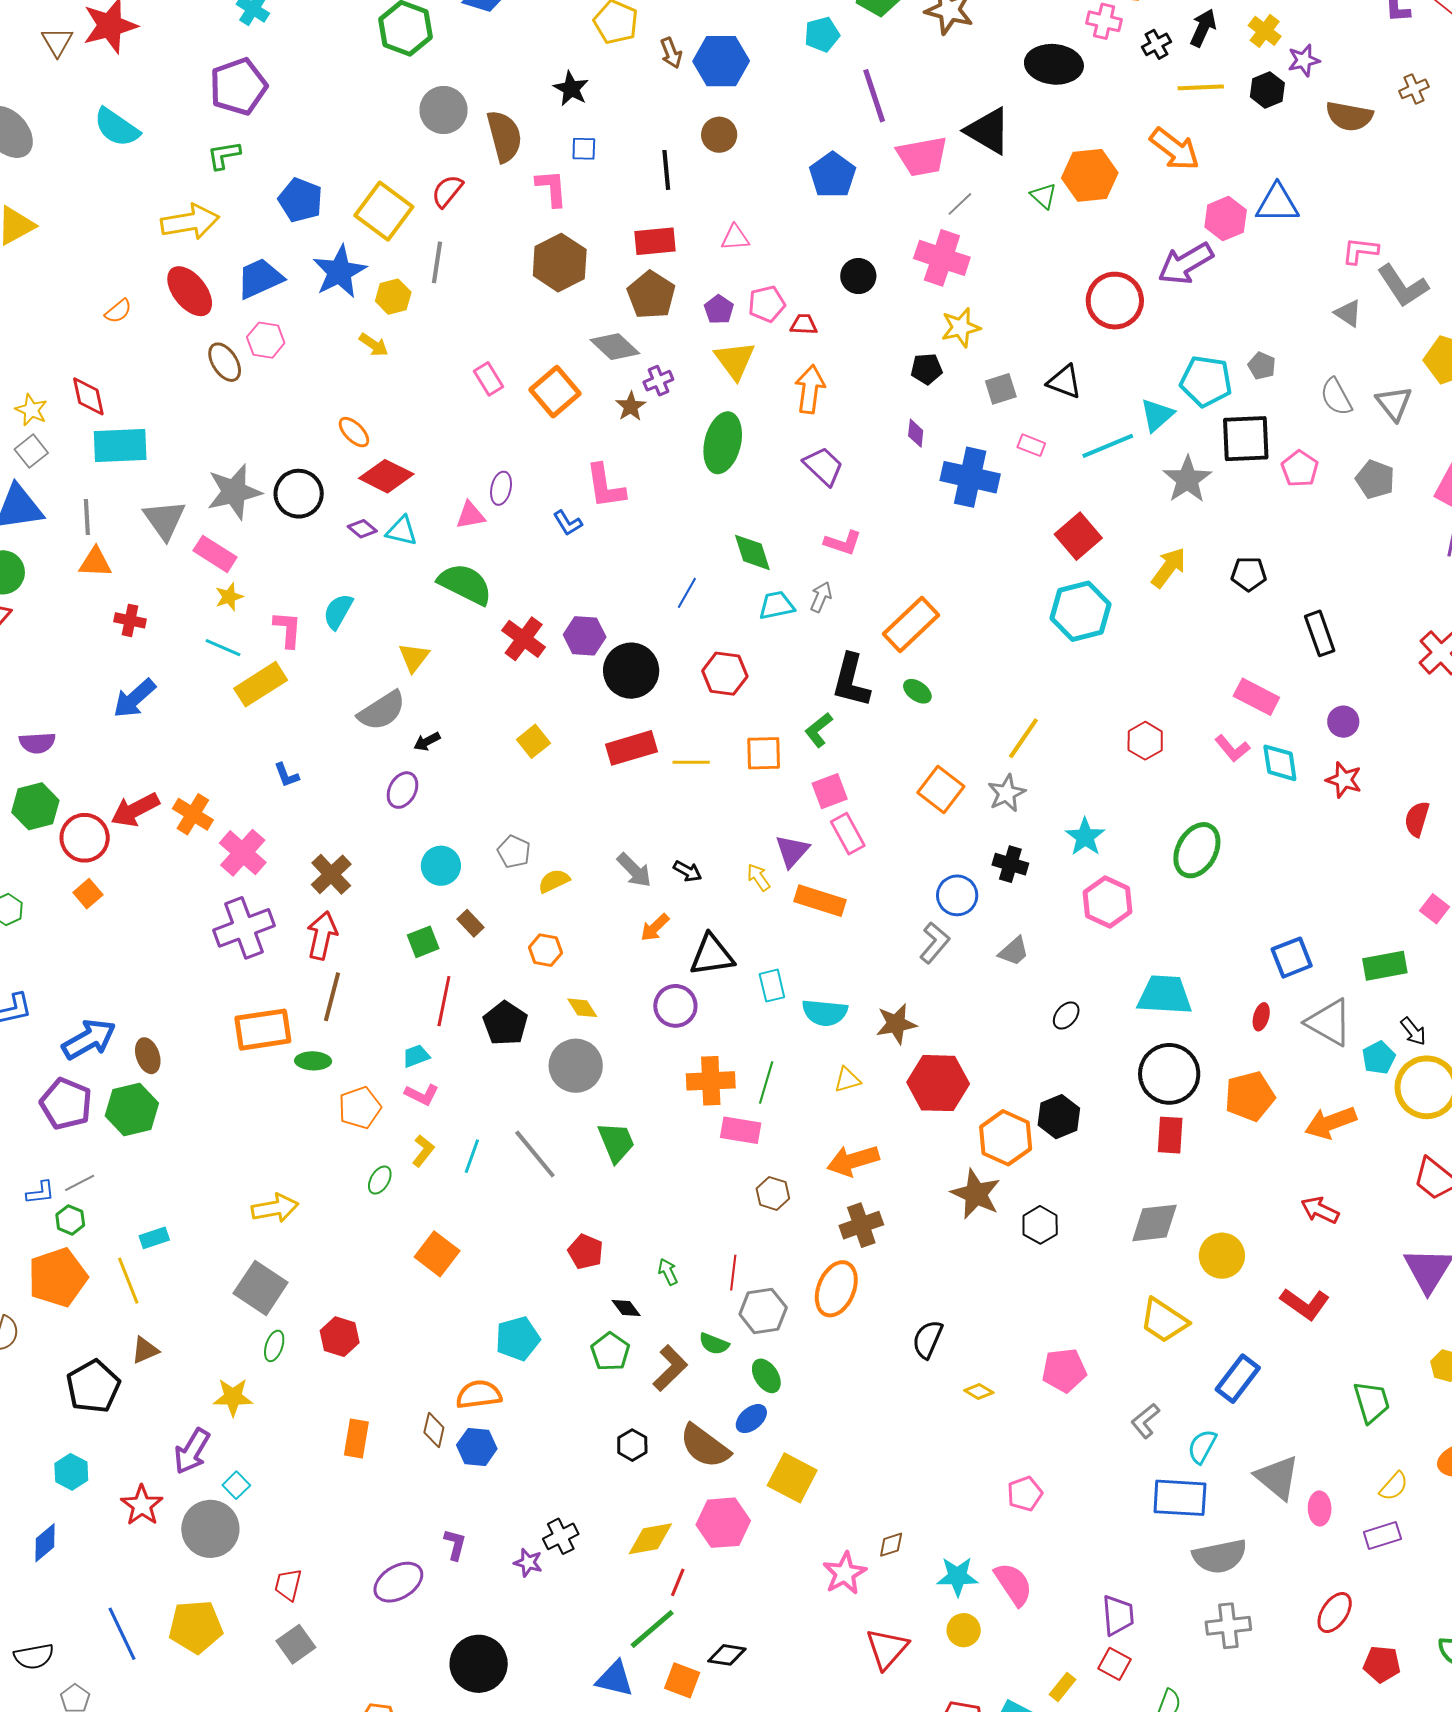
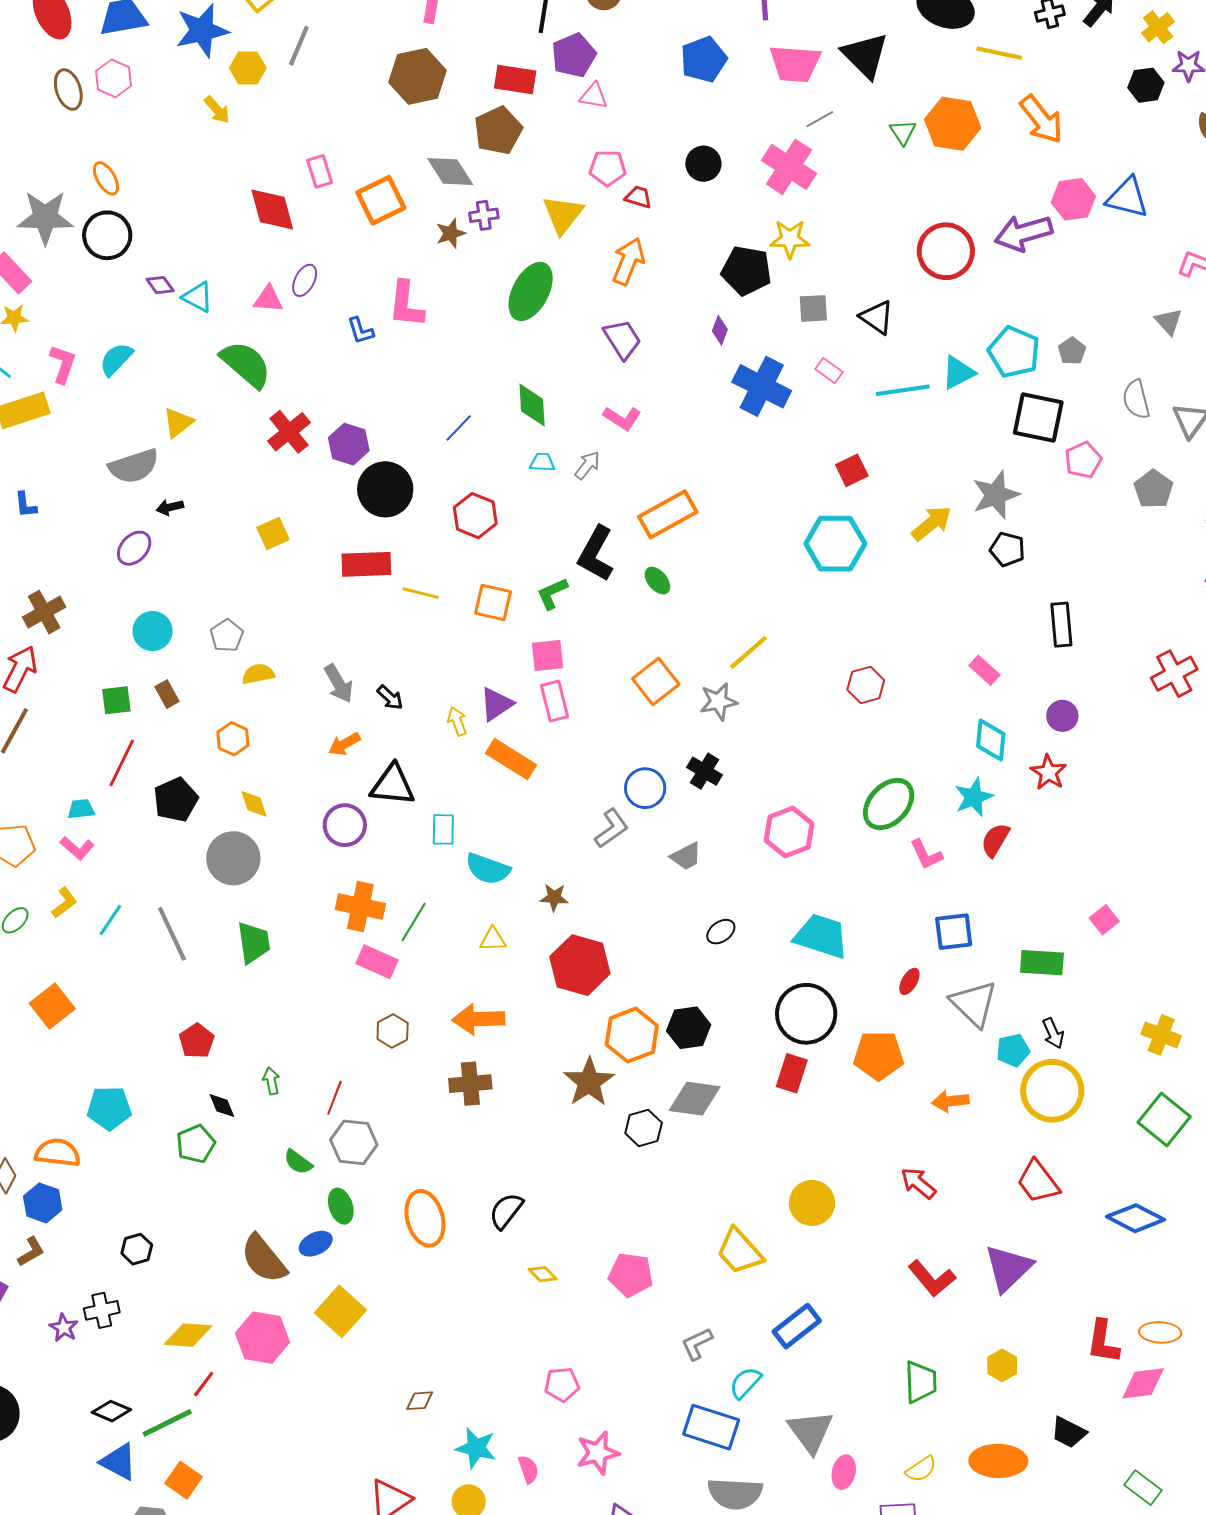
yellow line: (1201, 87) -> (999, 53), moved
purple pentagon: (719, 310) -> (574, 55), moved, size x1.5
black pentagon: (927, 369) -> (746, 271), size x1.6
orange ellipse: (354, 432) -> (106, 178), moved
red diamond: (386, 476) -> (272, 209), moved, turned 34
gray star: (1187, 479) -> (996, 495), moved
red square: (1078, 536) -> (852, 470), size x0.7
cyan trapezoid: (777, 605) -> (542, 462), size x0.7
pink rectangle: (1256, 697) -> (984, 670), size x0.7
pink L-shape: (1232, 748) -> (926, 854), moved
red semicircle: (1417, 819) -> (995, 840), moved
cyan star: (1085, 837) -> (974, 797), moved
brown star: (896, 1024) -> (554, 897), size x0.7
orange arrow: (1331, 1123) -> (950, 1101), size x0.7
gray diamond: (1154, 1223) -> (695, 1099), moved
orange ellipse: (836, 1289) -> (425, 1218), moved, turned -52
red L-shape: (1305, 1304) -> (932, 1278), moved
brown L-shape: (670, 1368) -> (31, 1252), moved, size x0.7
black hexagon: (632, 1445) -> (137, 1249), moved
pink star: (845, 1573) -> (598, 1453), moved
pink semicircle: (1013, 1584) -> (528, 1469), size x0.6
black diamond: (727, 1655) -> (111, 1411), moved

